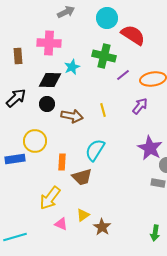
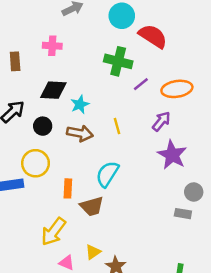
pink cross: (49, 43) -> (52, 46), size x0.7
cyan star: (72, 67) -> (80, 104), moved
black circle: (47, 104) -> (43, 126), moved
purple star: (150, 148) -> (172, 155), moved

